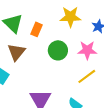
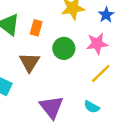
brown triangle: (16, 52) -> (29, 62), moved

